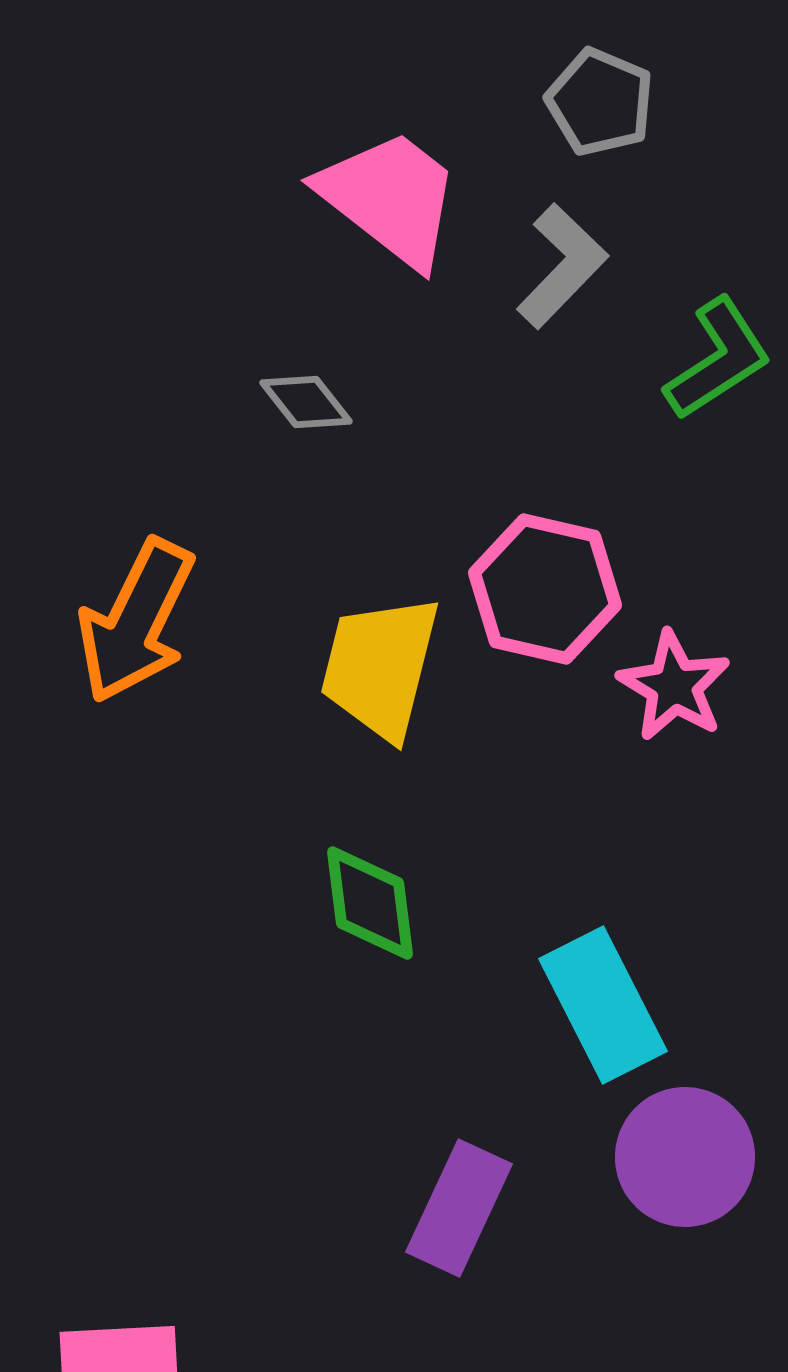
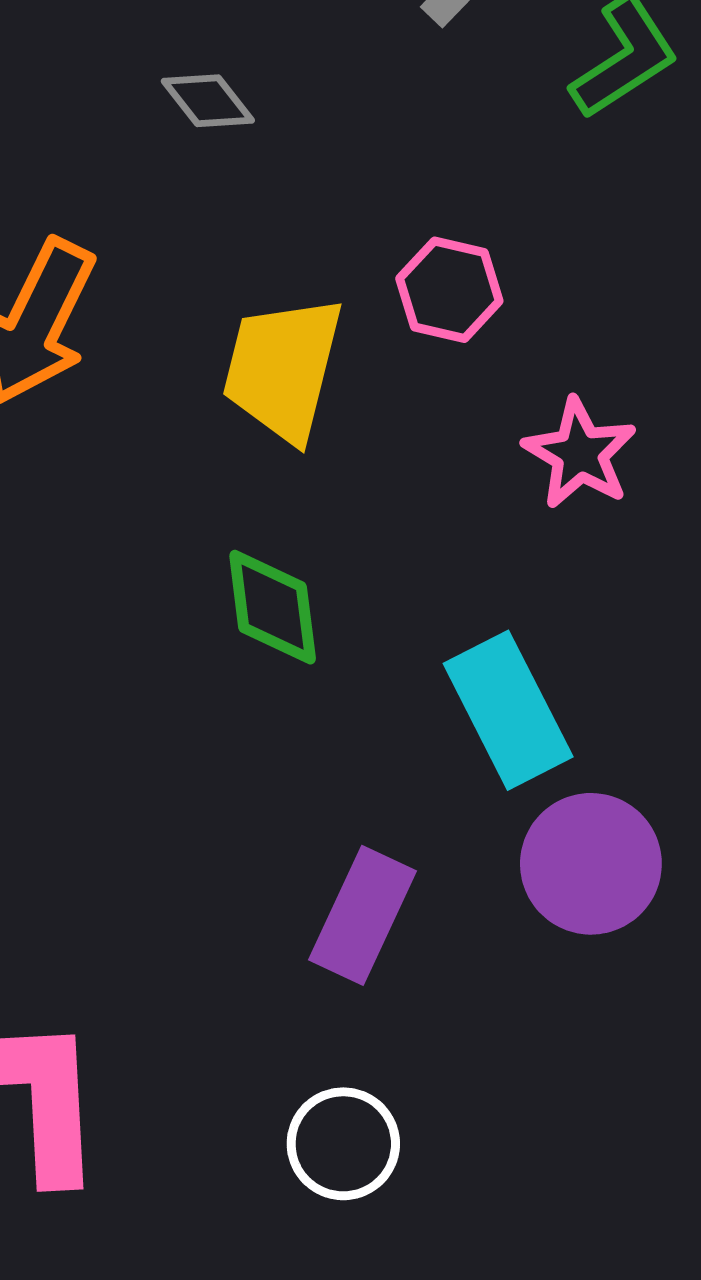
pink hexagon: (545, 589) -> (449, 290), size x0.7
pink star: (674, 686) -> (580, 453), moved

